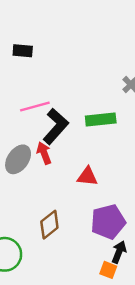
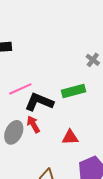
black L-shape: (56, 126) -> (39, 102), turned -100

